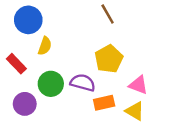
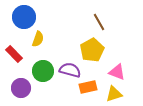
brown line: (108, 14) -> (99, 22), moved
yellow triangle: (135, 111) -> (114, 94), turned -48

